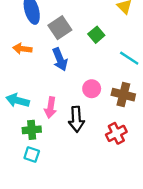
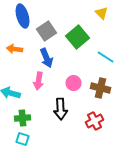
green square: (96, 35) -> (78, 37), size x1.6
pink arrow: (51, 107) -> (39, 81), moved

